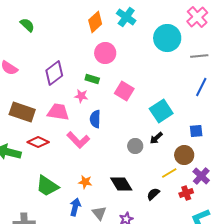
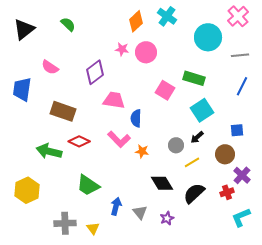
green rectangle: (92, 79) -> (194, 78), moved, size x1.5
pink star: (81, 96) -> (122, 49), moved
pink trapezoid: (58, 112) -> (114, 100), moved
yellow line: (169, 173) -> (192, 162), moved
orange star: (85, 182) -> (142, 151), moved
black semicircle: (153, 194) -> (194, 193), size x1.6

